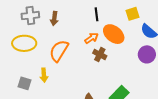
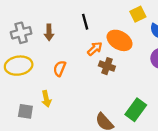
black line: (96, 14) -> (85, 22), moved
orange semicircle: (59, 51) -> (60, 68), size x0.6

